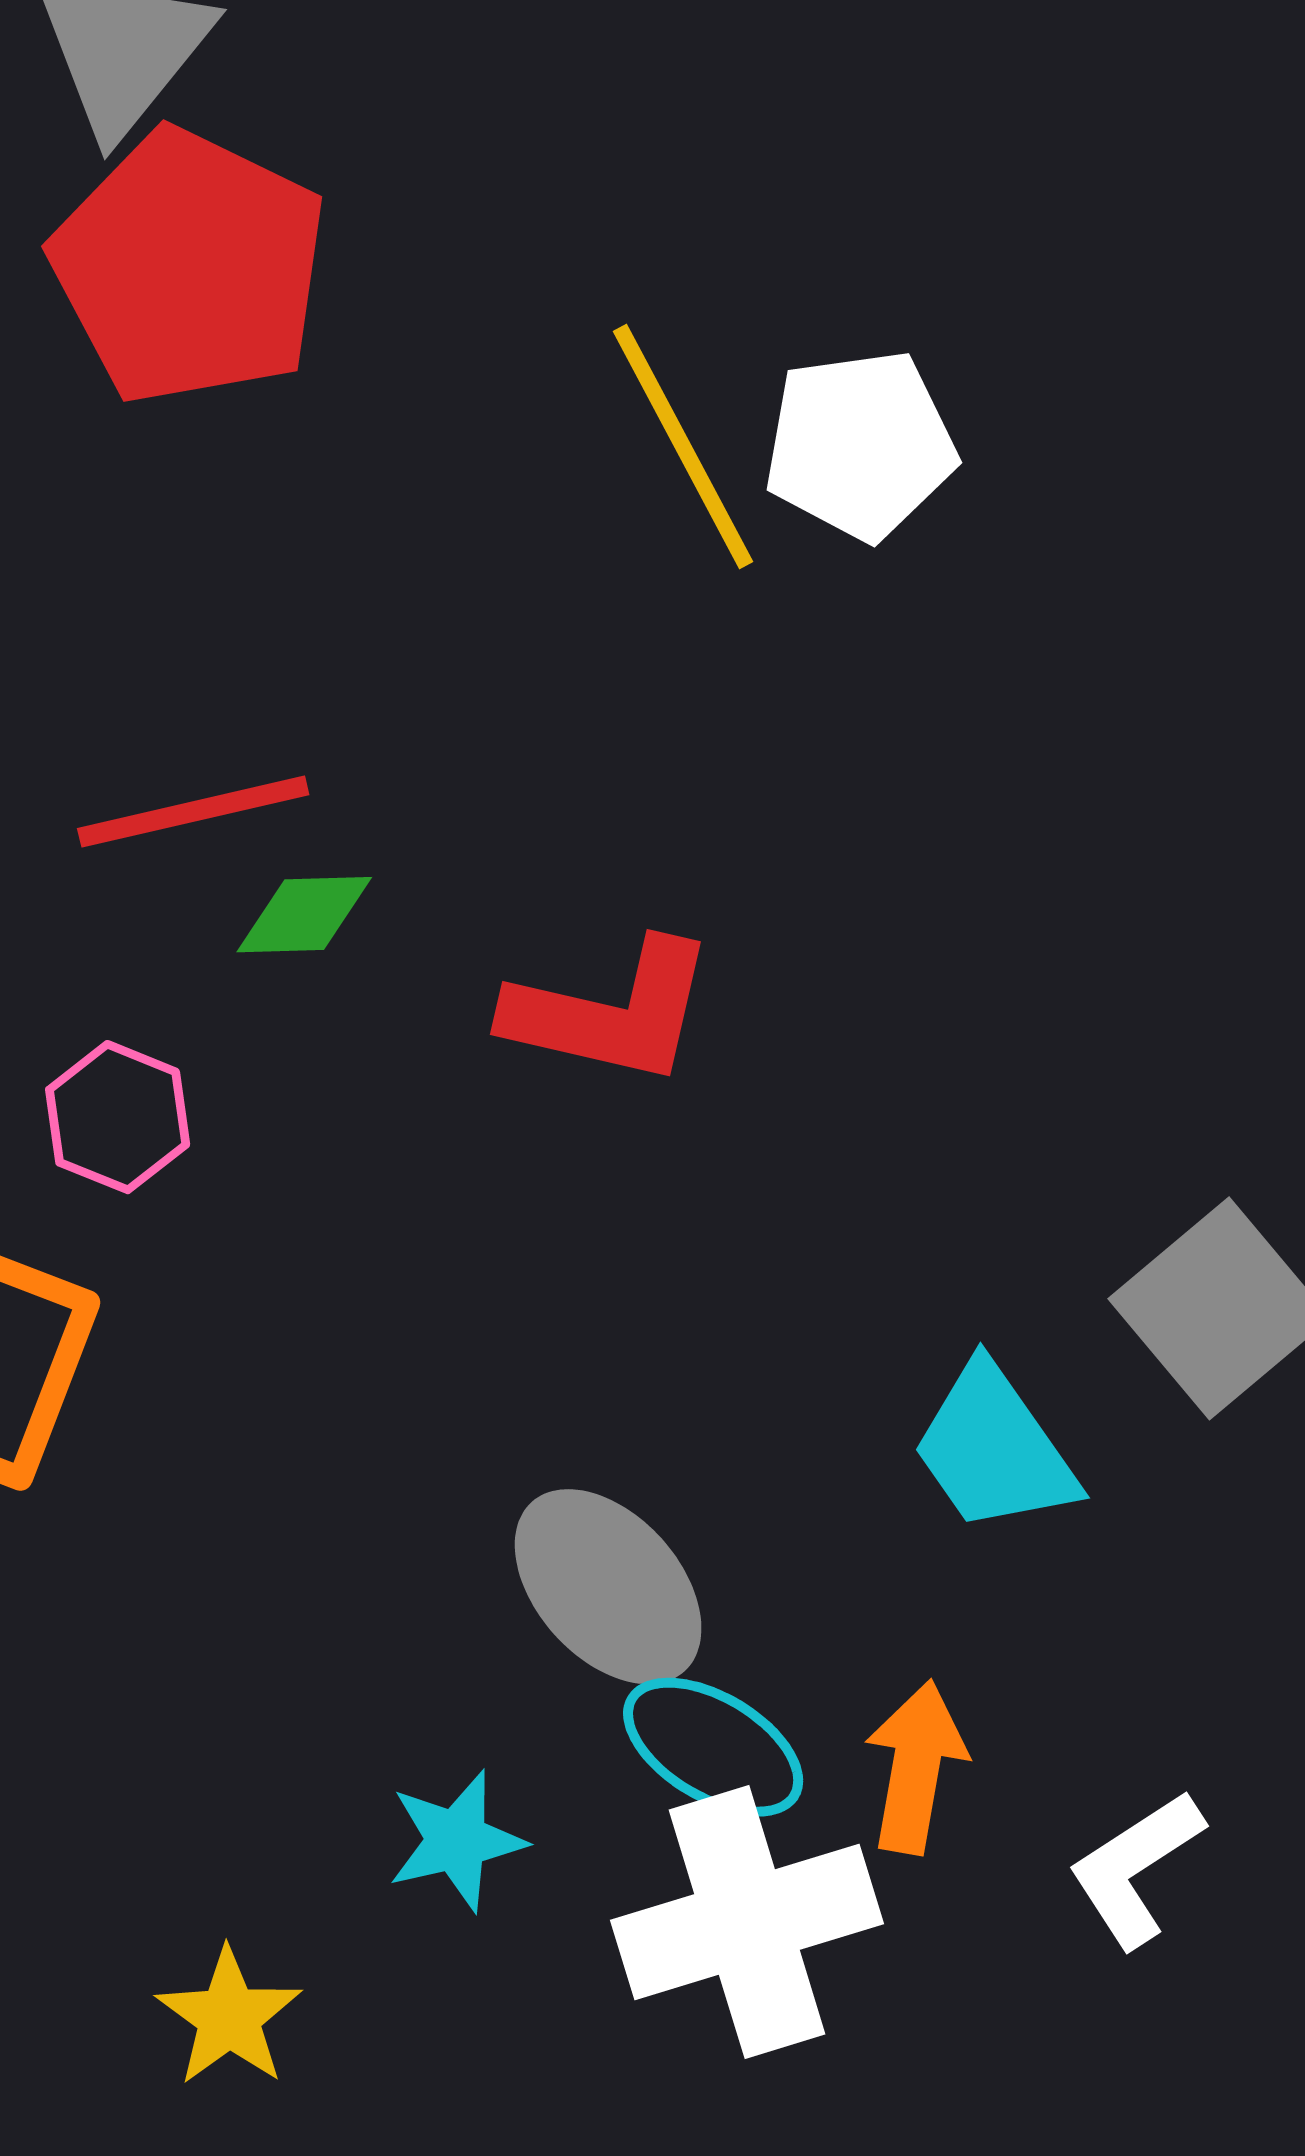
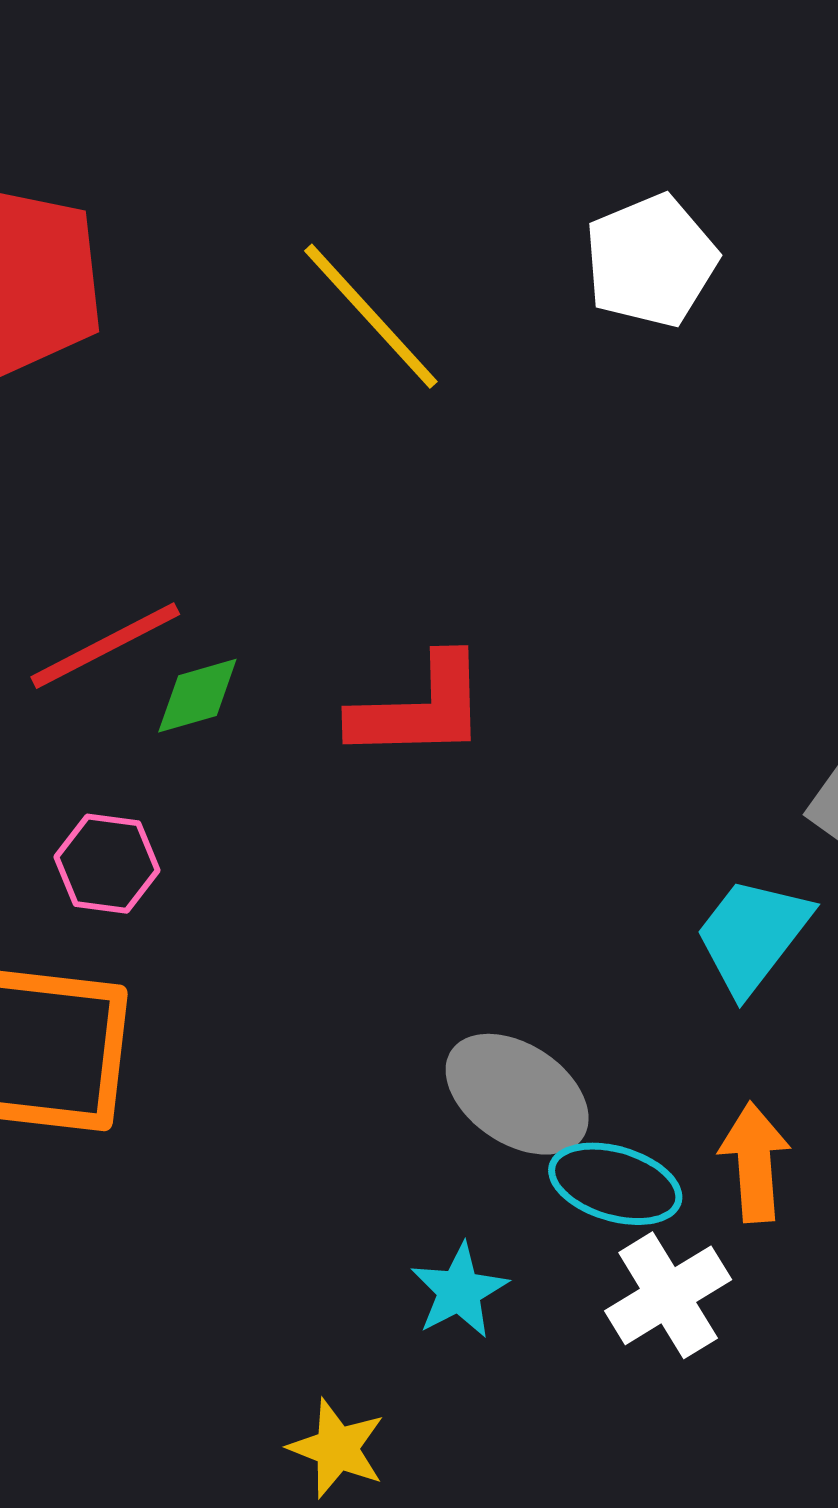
white pentagon: (860, 445) -> (651, 261), moved
cyan trapezoid: (994, 1449) -> (752, 935), turned 87
white cross: (747, 1922) -> (668, 1295), size x0.7

